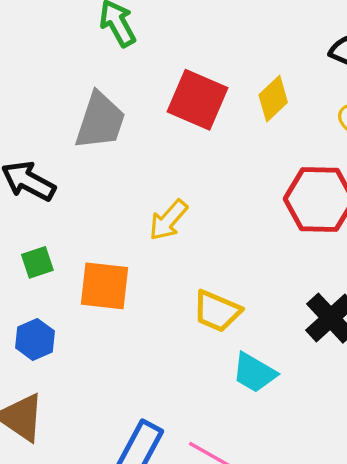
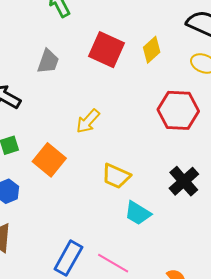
gray trapezoid: (100, 121) -> (48, 61), size x0.7
orange square: (105, 286) -> (49, 160), turned 32

